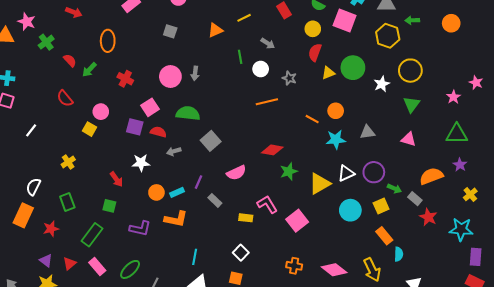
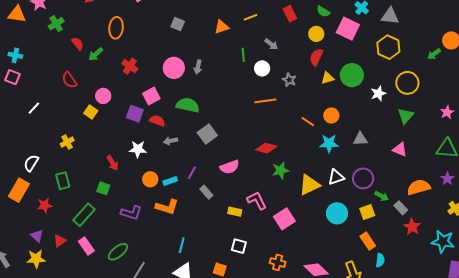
green arrow: (412, 20) -> (434, 54), moved, turned -40
white square: (241, 253) -> (239, 246), moved, turned -35

